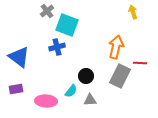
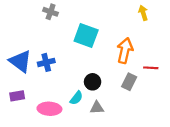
gray cross: (47, 11) -> (51, 12), turned -32
cyan square: (67, 25) -> (86, 35), moved
blue cross: (57, 47) -> (46, 62), moved
gray rectangle: (120, 76) -> (129, 82), size x0.7

